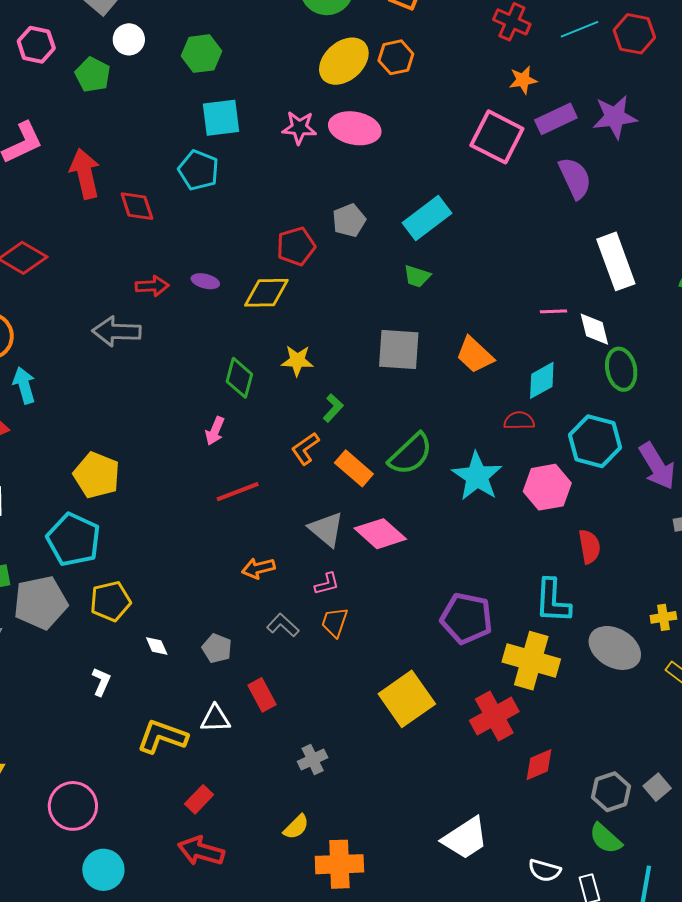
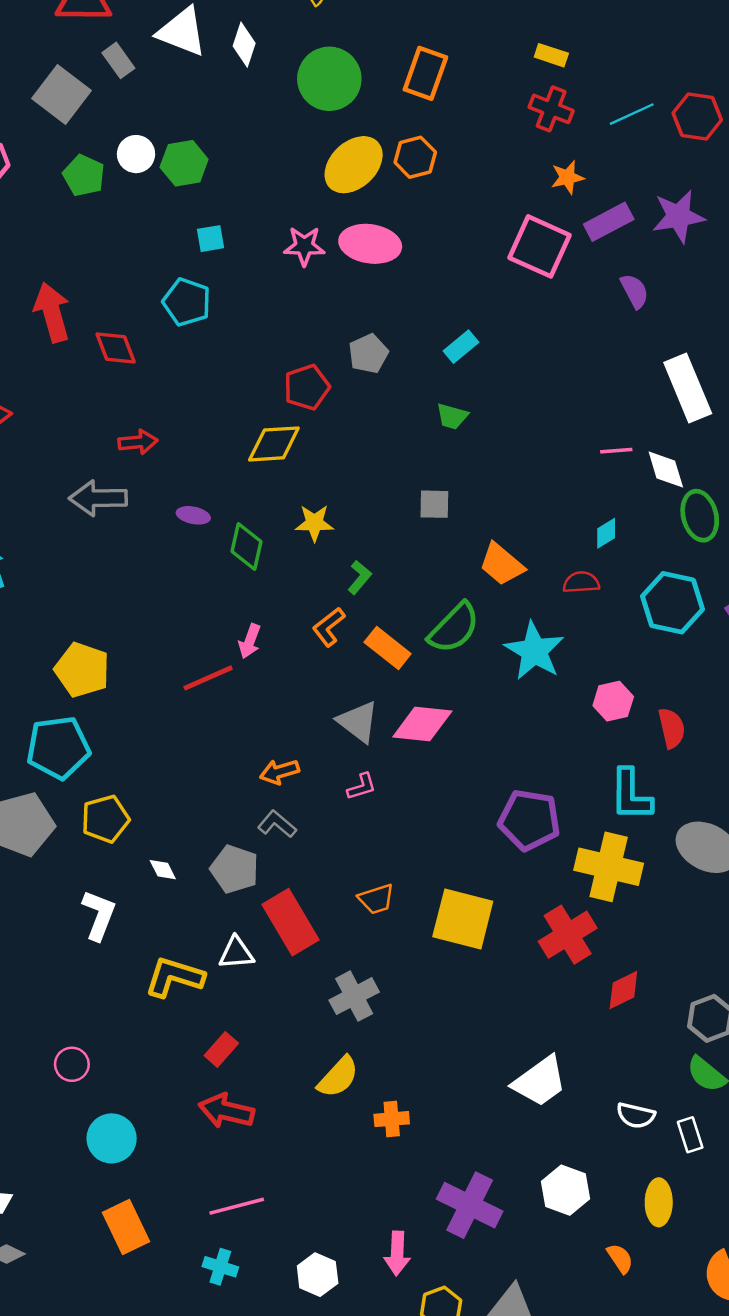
white circle: (129, 39) -> (136, 154), moved
green pentagon: (93, 75) -> (84, 175), moved
cyan square: (221, 118) -> (211, 239), size x0.6
purple semicircle: (575, 178) -> (635, 291), size x0.7
cyan rectangle: (427, 218) -> (461, 347), size x0.6
purple ellipse: (205, 281) -> (193, 515), moved
gray square: (399, 349) -> (434, 504), size x0.6
orange trapezoid: (475, 355) -> (502, 564), moved
cyan diamond: (542, 380) -> (606, 533), size x0.7
pink arrow: (215, 431) -> (250, 641), moved
pink hexagon: (547, 487) -> (613, 701), moved, size x0.7
red line: (238, 492) -> (208, 678), moved
pink diamond: (380, 534) -> (422, 724), turned -33
cyan pentagon: (74, 540) -> (58, 748), turned -30
orange trapezoid: (335, 622) -> (376, 899), moved, turned -124
gray L-shape: (283, 625) -> (277, 824), moved
gray pentagon: (217, 648) -> (235, 869), size x1.4
white L-shape: (101, 682) -> (99, 915), size x1.5
red rectangle: (262, 695) -> (291, 922), size x1.6
yellow square: (407, 699) -> (463, 919), turned -38
gray cross: (313, 759) -> (354, 996), size x1.4
pink circle: (73, 806) -> (72, 1064), size x0.6
yellow semicircle: (296, 827) -> (338, 1077), size x1.4
orange cross: (339, 864) -> (392, 1119), size x0.6

